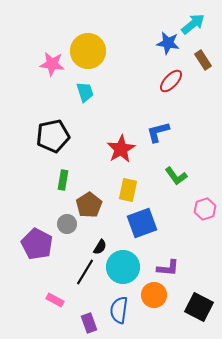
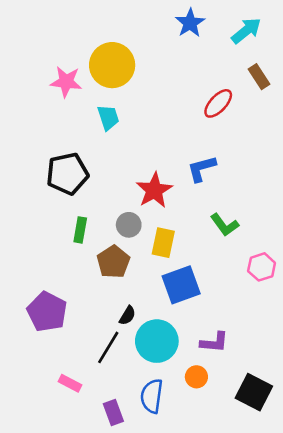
blue star: (168, 43) -> (190, 23), moved, turned 30
gray circle: (67, 224) -> (129, 225), moved
orange circle: (154, 295) -> (196, 377), size x0.7

